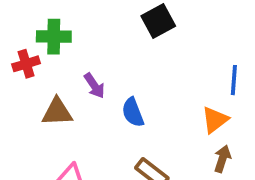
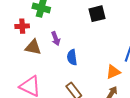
red cross: (26, 64) -> (22, 26), moved

